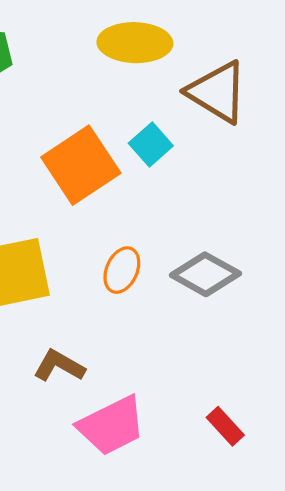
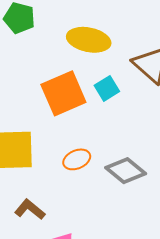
yellow ellipse: (135, 43) -> (89, 40), moved
orange ellipse: (122, 270) -> (77, 159), turned 32

